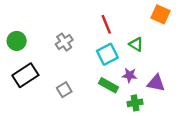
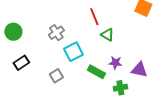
green triangle: (136, 44) -> (107, 35), moved
cyan square: (107, 54) -> (73, 52), moved
black rectangle: (25, 75) -> (21, 63), size x0.7

